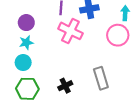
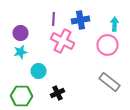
cyan circle: (23, 63) -> (38, 71), moved
gray rectangle: (101, 78) -> (110, 82), moved, turned -35

